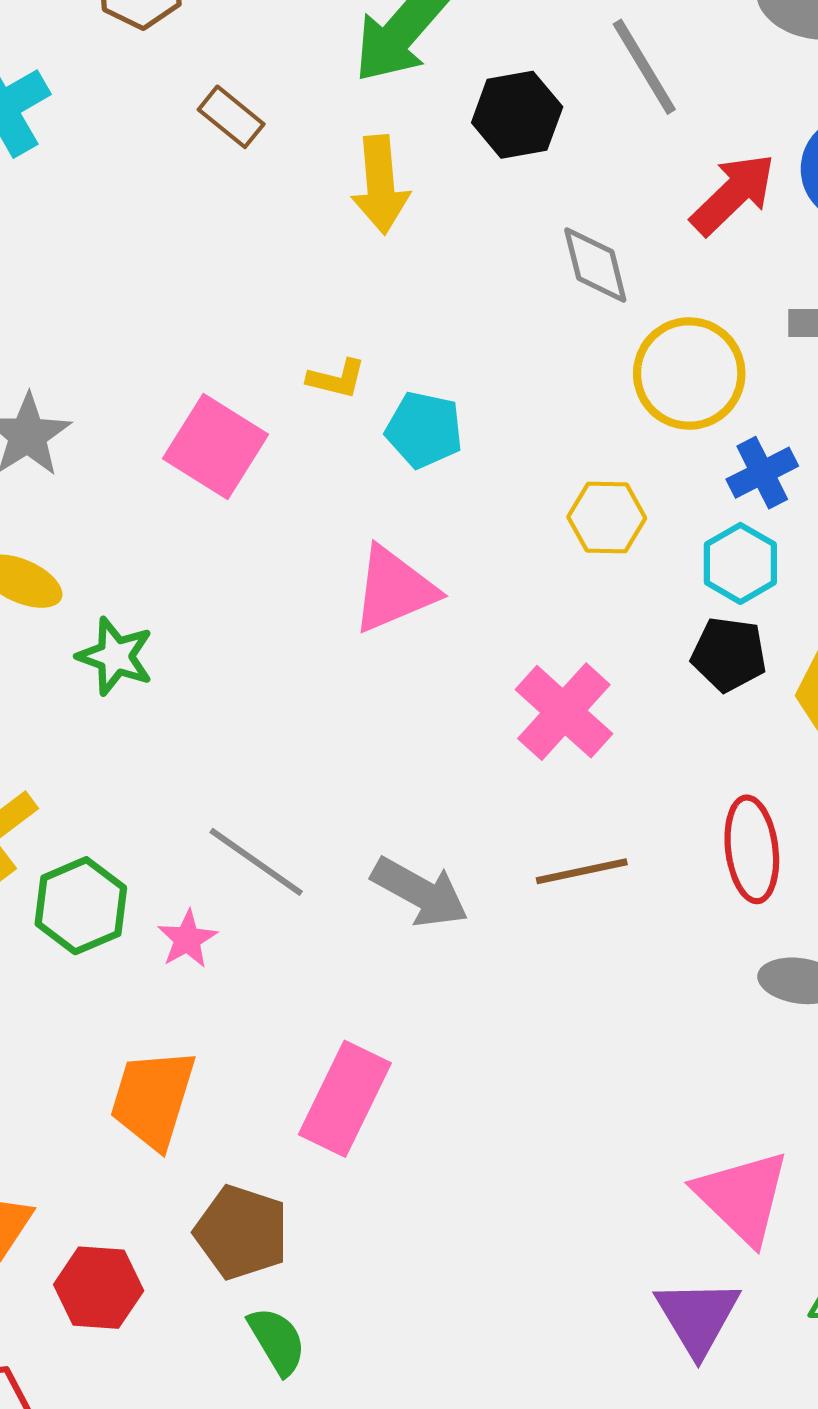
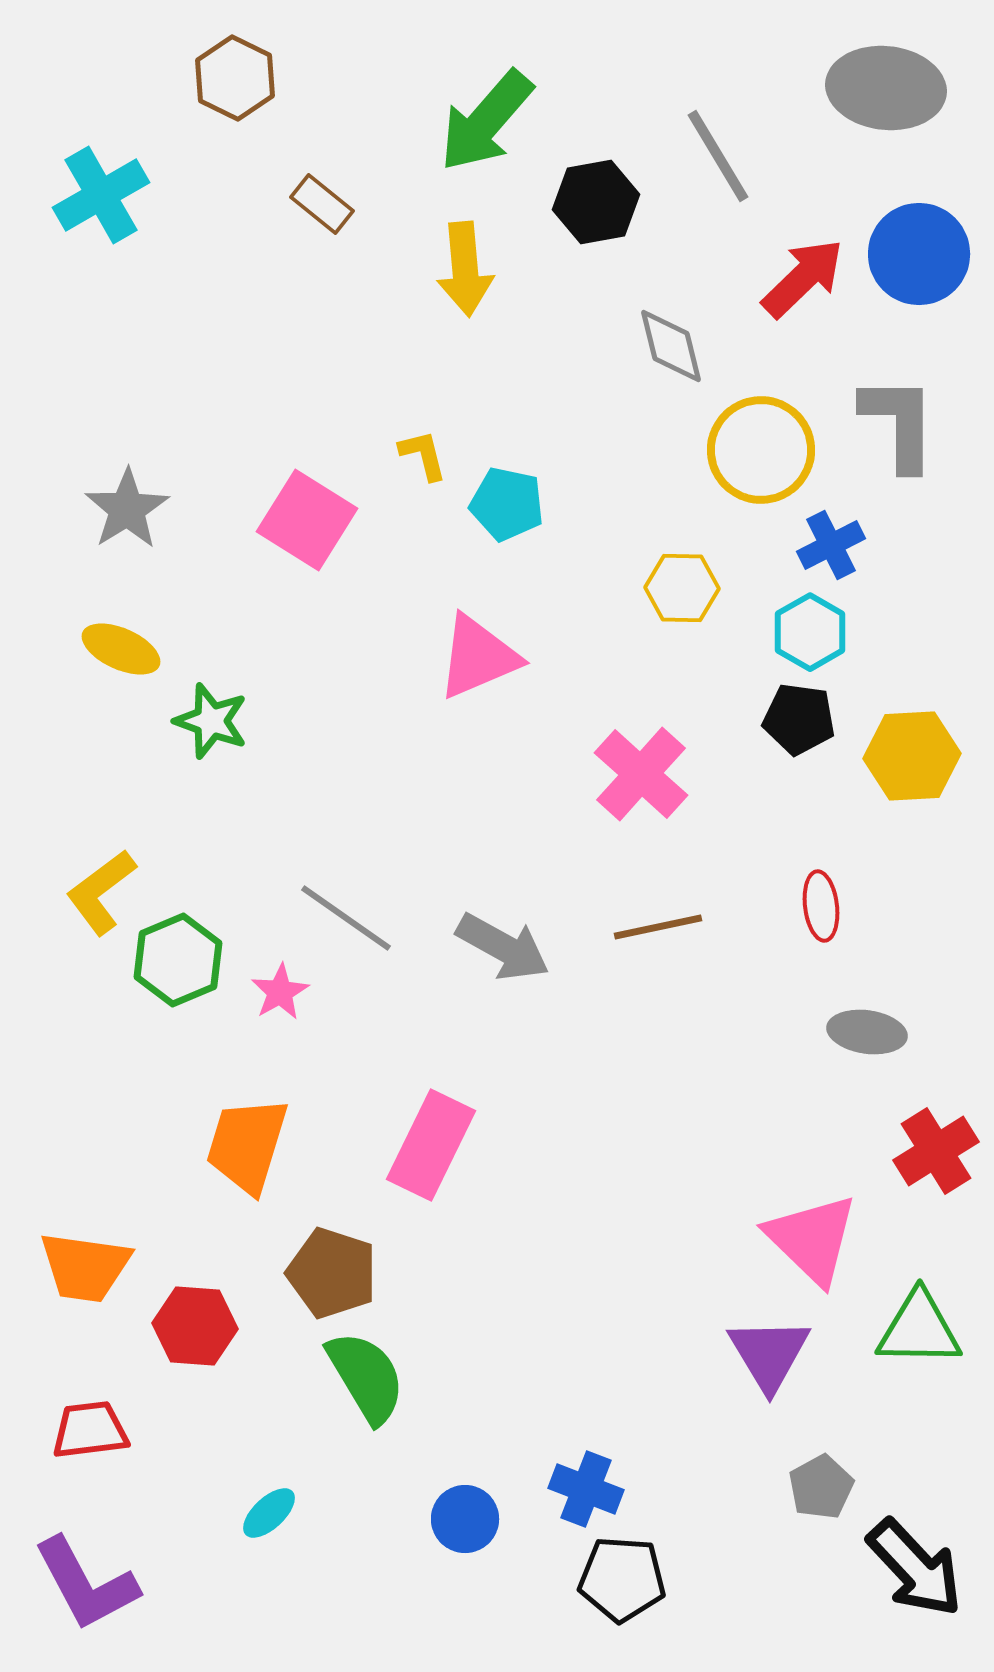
yellow L-shape: (336, 379) -> (423, 455), turned -118
red ellipse: (752, 849) -> (821, 906), size x0.7
green semicircle: (277, 1341) -> (366, 1377), size x1.4

